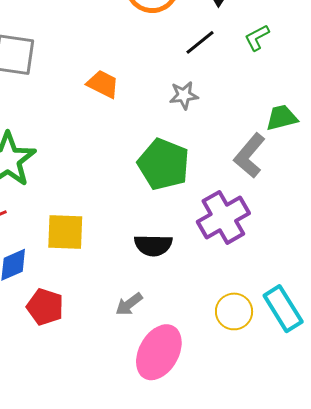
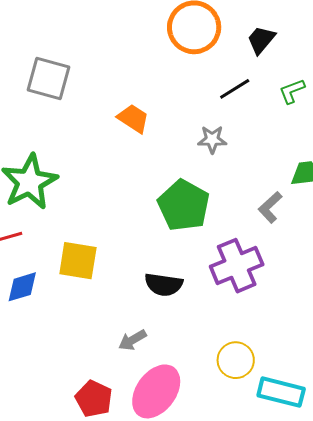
gray L-shape: (250, 156) -> (270, 207), size x0.7
red pentagon: (45, 307) -> (94, 399), moved
cyan rectangle: (283, 309) -> (281, 392), moved, turned -51

